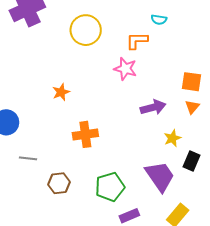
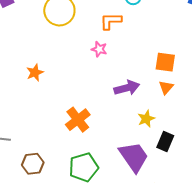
pink star: (125, 69) -> (99, 49), size x0.7
orange cross: (85, 134) -> (78, 120), moved, turned -30

